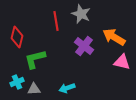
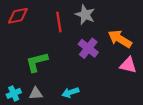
red diamond: (17, 37) -> (18, 16), moved, turned 65
cyan cross: (17, 82) -> (14, 93), moved

